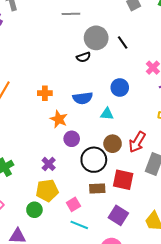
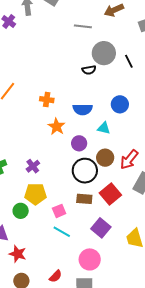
purple circle: (72, 139) -> (79, 143), moved
purple cross: (49, 164) -> (33, 166), moved
red square: (123, 180) -> (110, 194), turned 30

